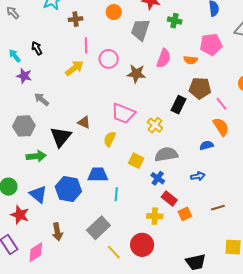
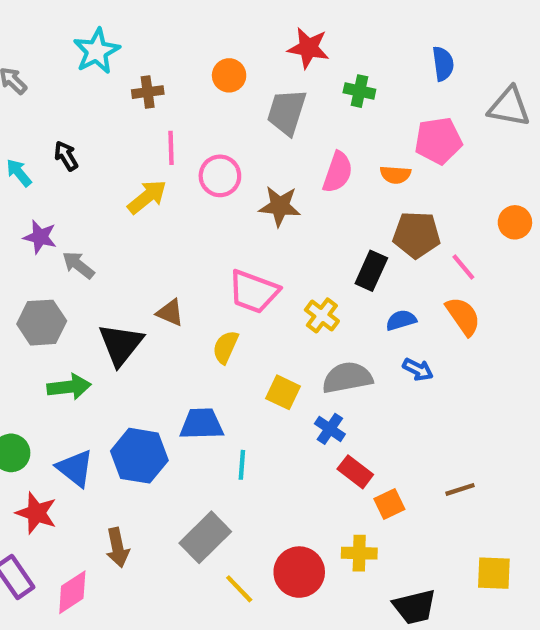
purple star: (24, 76) -> (40, 237), moved
blue semicircle: (207, 145) -> (401, 320), moved
blue arrow: (198, 176) -> (418, 369), moved, turned 40
yellow cross: (155, 216) -> (359, 553), moved

